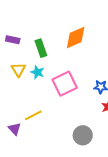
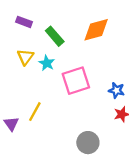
green rectangle: (41, 48) -> (55, 36), turned -30
yellow line: (33, 115) -> (35, 112), turned -42

